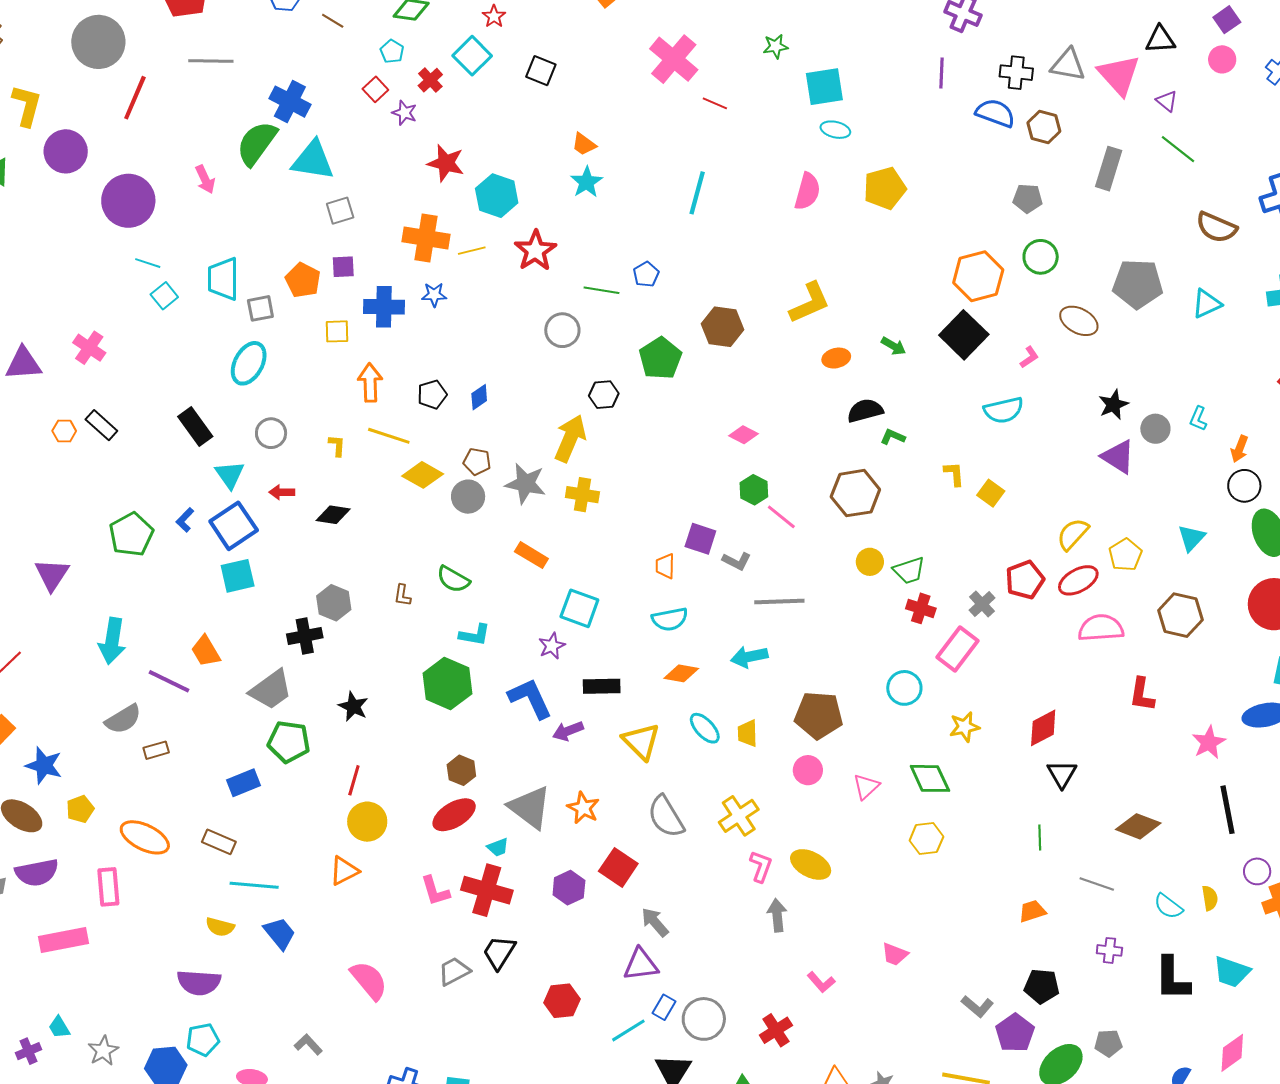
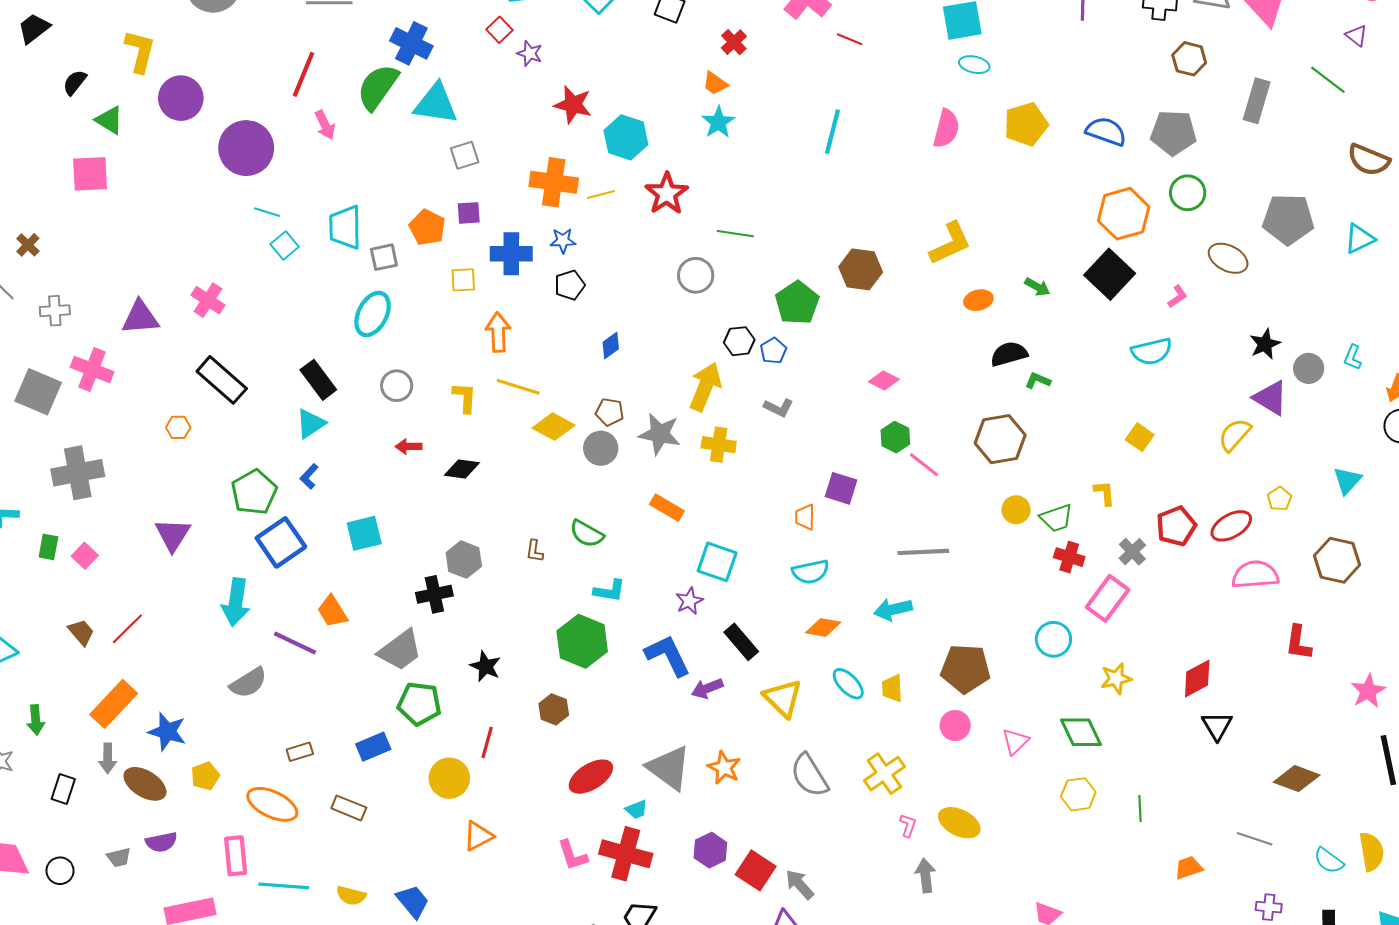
red cross: (430, 80) -> (734, 42), moved
red line: (135, 98) -> (303, 74), moved
purple triangle: (1167, 101) -> (1356, 36), moved
blue semicircle: (995, 113) -> (1106, 131), moved
gray pentagon: (1028, 198) -> (1173, 133), size x1.5
blue pentagon: (646, 274) -> (773, 351), moved
black pentagon: (432, 394) -> (570, 285), moved
black rectangle: (101, 425) -> (222, 380), size x1.5
orange hexagon: (64, 431) -> (178, 427), moved
yellow L-shape: (337, 446) -> (465, 398), size x1.4
yellow L-shape: (954, 474) -> (1104, 493), moved
cyan triangle: (230, 475) -> (311, 424), moved, turned 32
blue square: (234, 526) -> (281, 542), moved
yellow semicircle: (1073, 534) -> (1235, 435), moved
yellow pentagon: (1125, 555) -> (1279, 499), size x0.7
gray L-shape: (737, 561) -> (779, 408), moved
black rectangle: (602, 686) -> (741, 642), turned 51
brown rectangle: (156, 750) -> (300, 752), moved
brown hexagon: (461, 770) -> (554, 709), moved
yellow circle: (367, 822) -> (449, 778), moved
green line: (1040, 837) -> (1140, 808), moved
pink L-shape: (761, 866) -> (908, 825), size x0.7
red square: (618, 867) -> (756, 870), moved
purple semicircle: (37, 873) -> (161, 842), size x0.7
cyan line: (254, 885) -> (284, 886), moved
yellow semicircle: (1210, 898) -> (1371, 852), size x1.5

